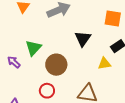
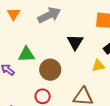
green triangle: (33, 48) -> (26, 54), turned 48

